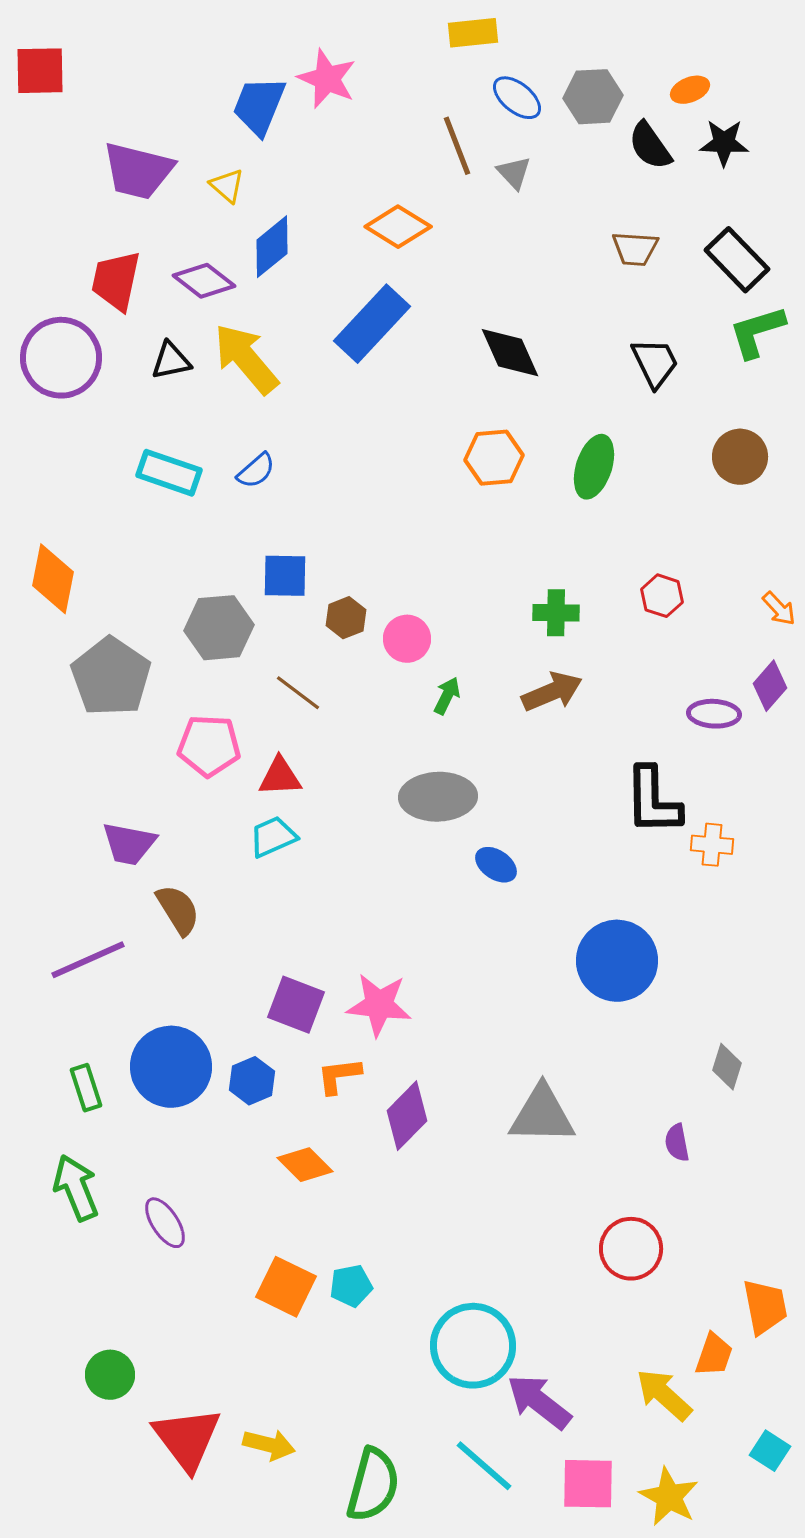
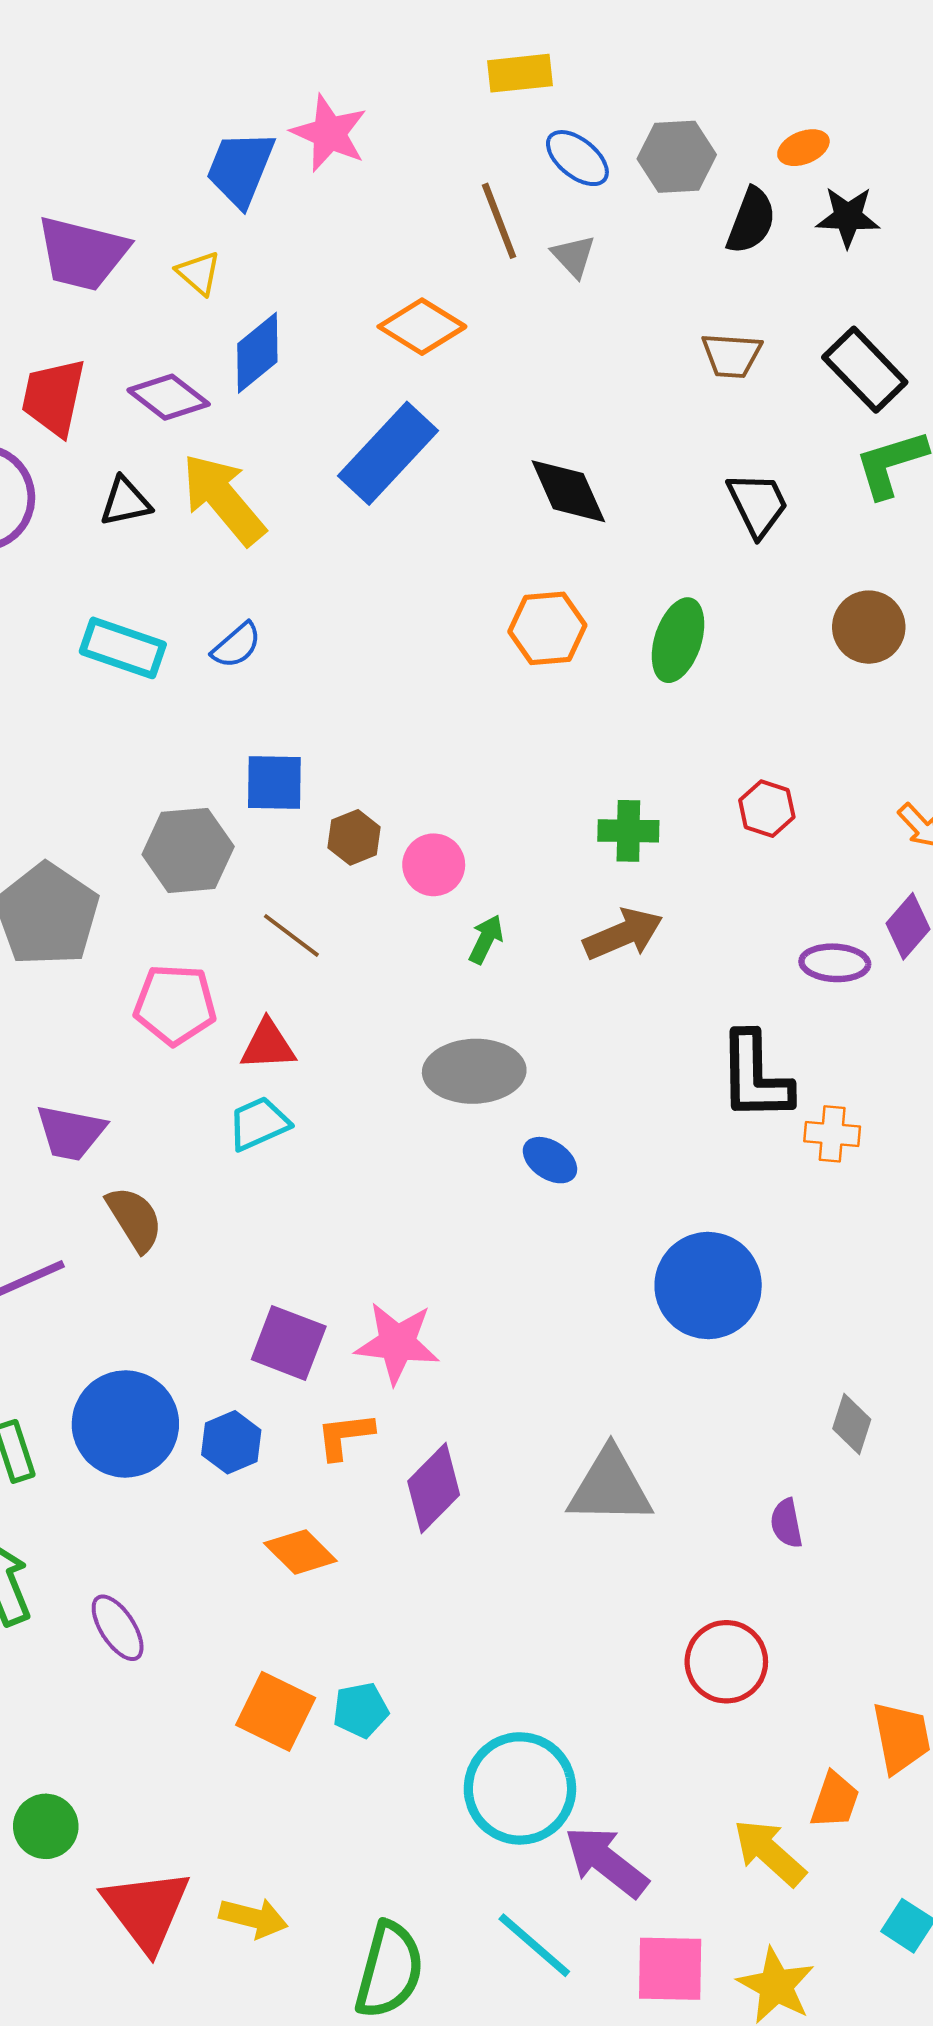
black semicircle: (650, 146) -> (751, 221), turned -124

